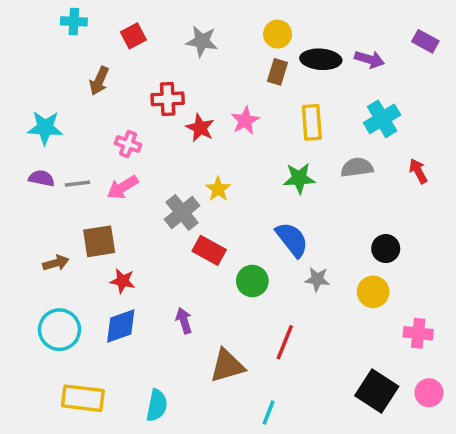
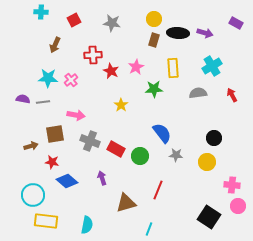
cyan star: (45, 128) -> (48, 78), moved
pink cross: (128, 144) -> (71, 80), turned 32
green star: (299, 178) -> (154, 89), moved
pink arrow: (123, 187) -> (76, 115), moved, turned -138
gray cross: (182, 212) -> (90, 141), moved, turned -30
red rectangle: (209, 250) -> (116, 149), moved
red star: (123, 281) -> (52, 162), moved
blue diamond: (121, 326) -> (67, 181), turned 60
cyan circle: (59, 330) -> (33, 195), moved
pink circle: (429, 393) -> (238, 206), moved

